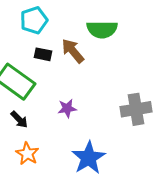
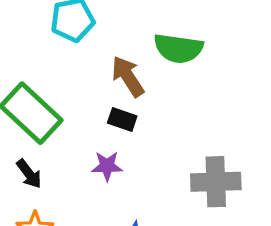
black rectangle: (43, 54) -> (122, 120), moved

